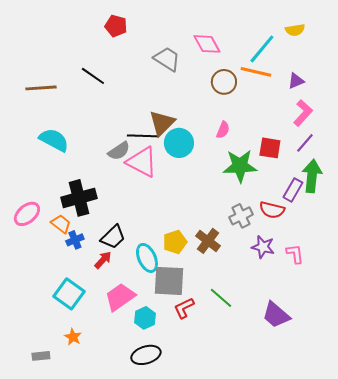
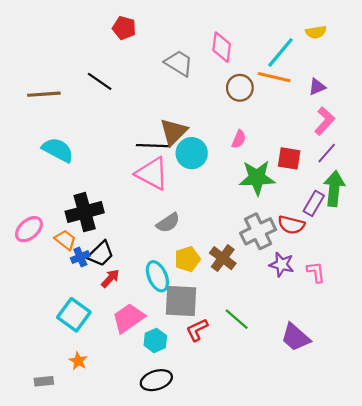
pink diamond: (207, 44) -> (222, 47), turned 36
gray semicircle: (119, 151) -> (168, 223), moved
gray cross: (241, 216) -> (258, 231), size x1.4
black trapezoid: (113, 237) -> (101, 254), moved

